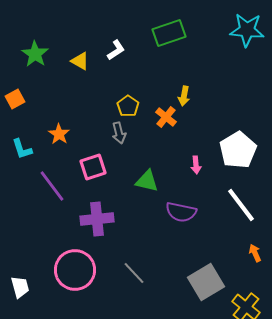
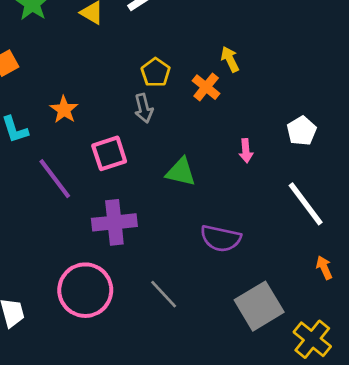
yellow arrow: (184, 96) -> (230, 59), turned 144
white pentagon: (238, 150) -> (302, 131), size x0.6
purple semicircle: (181, 212) -> (221, 238), moved

